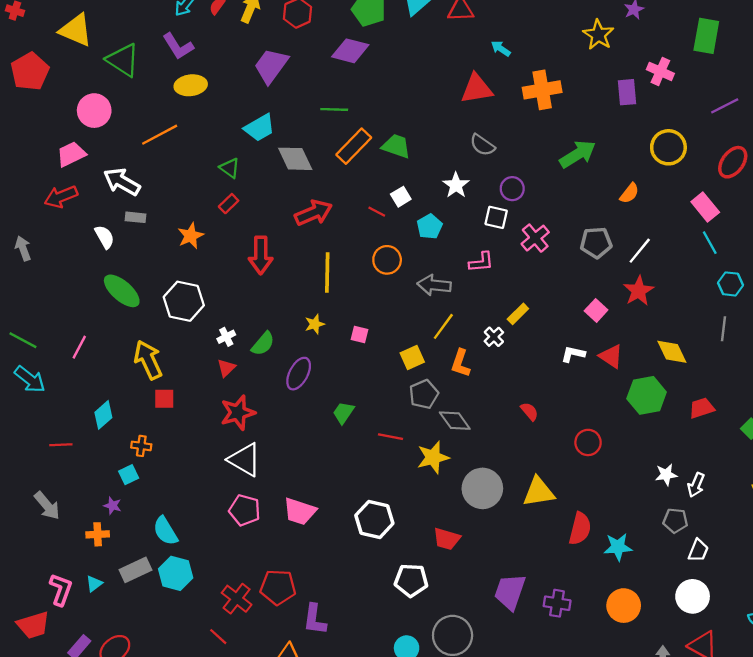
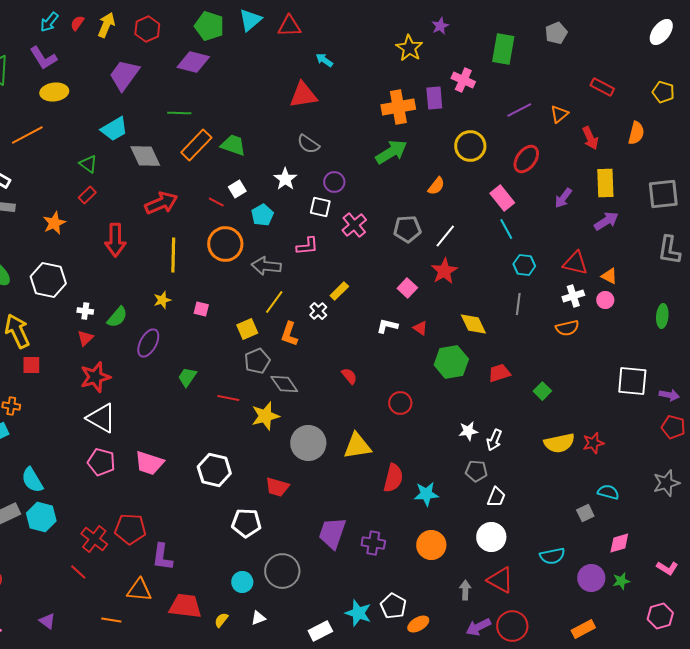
orange cross: (542, 90) -> (398, 107), moved
orange circle: (387, 260) -> (225, 244), size x1.4
white cross: (226, 337) -> (85, 311), turned 35
red triangle: (611, 356) -> (420, 328), size x0.7

